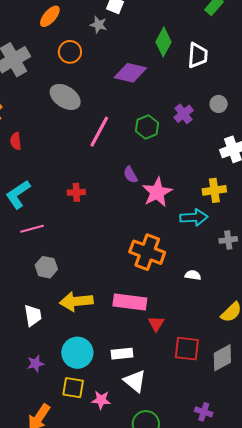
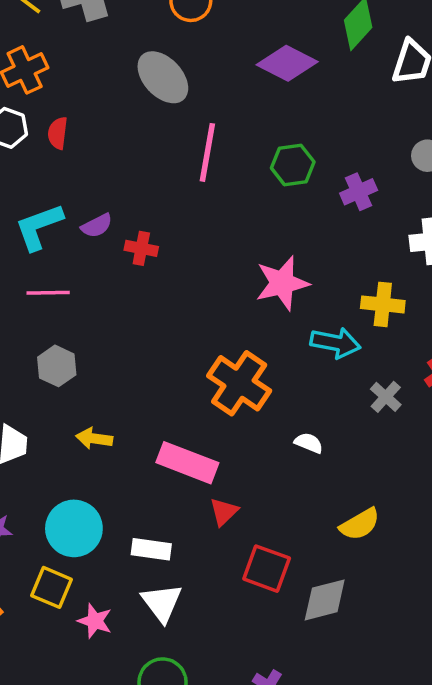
purple cross: (184, 114) -> (359, 192), moved
pink line: (99, 132) -> (207, 152), turned -32
purple semicircle: (130, 175) -> (97, 226), moved, turned -102
gray cross: (228, 240) -> (386, 397), turned 36
yellow arrow: (76, 301) -> (94, 438), size x0.6

